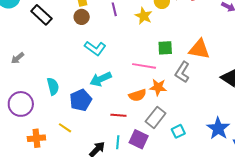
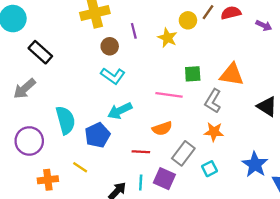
black rectangle: (41, 15) -> (40, 52), moved
brown circle: (82, 17) -> (110, 46), moved
gray arrow: (18, 58) -> (24, 89), size x1.5
cyan semicircle: (53, 86) -> (66, 120), size x1.4
orange star: (158, 87) -> (214, 132), moved

